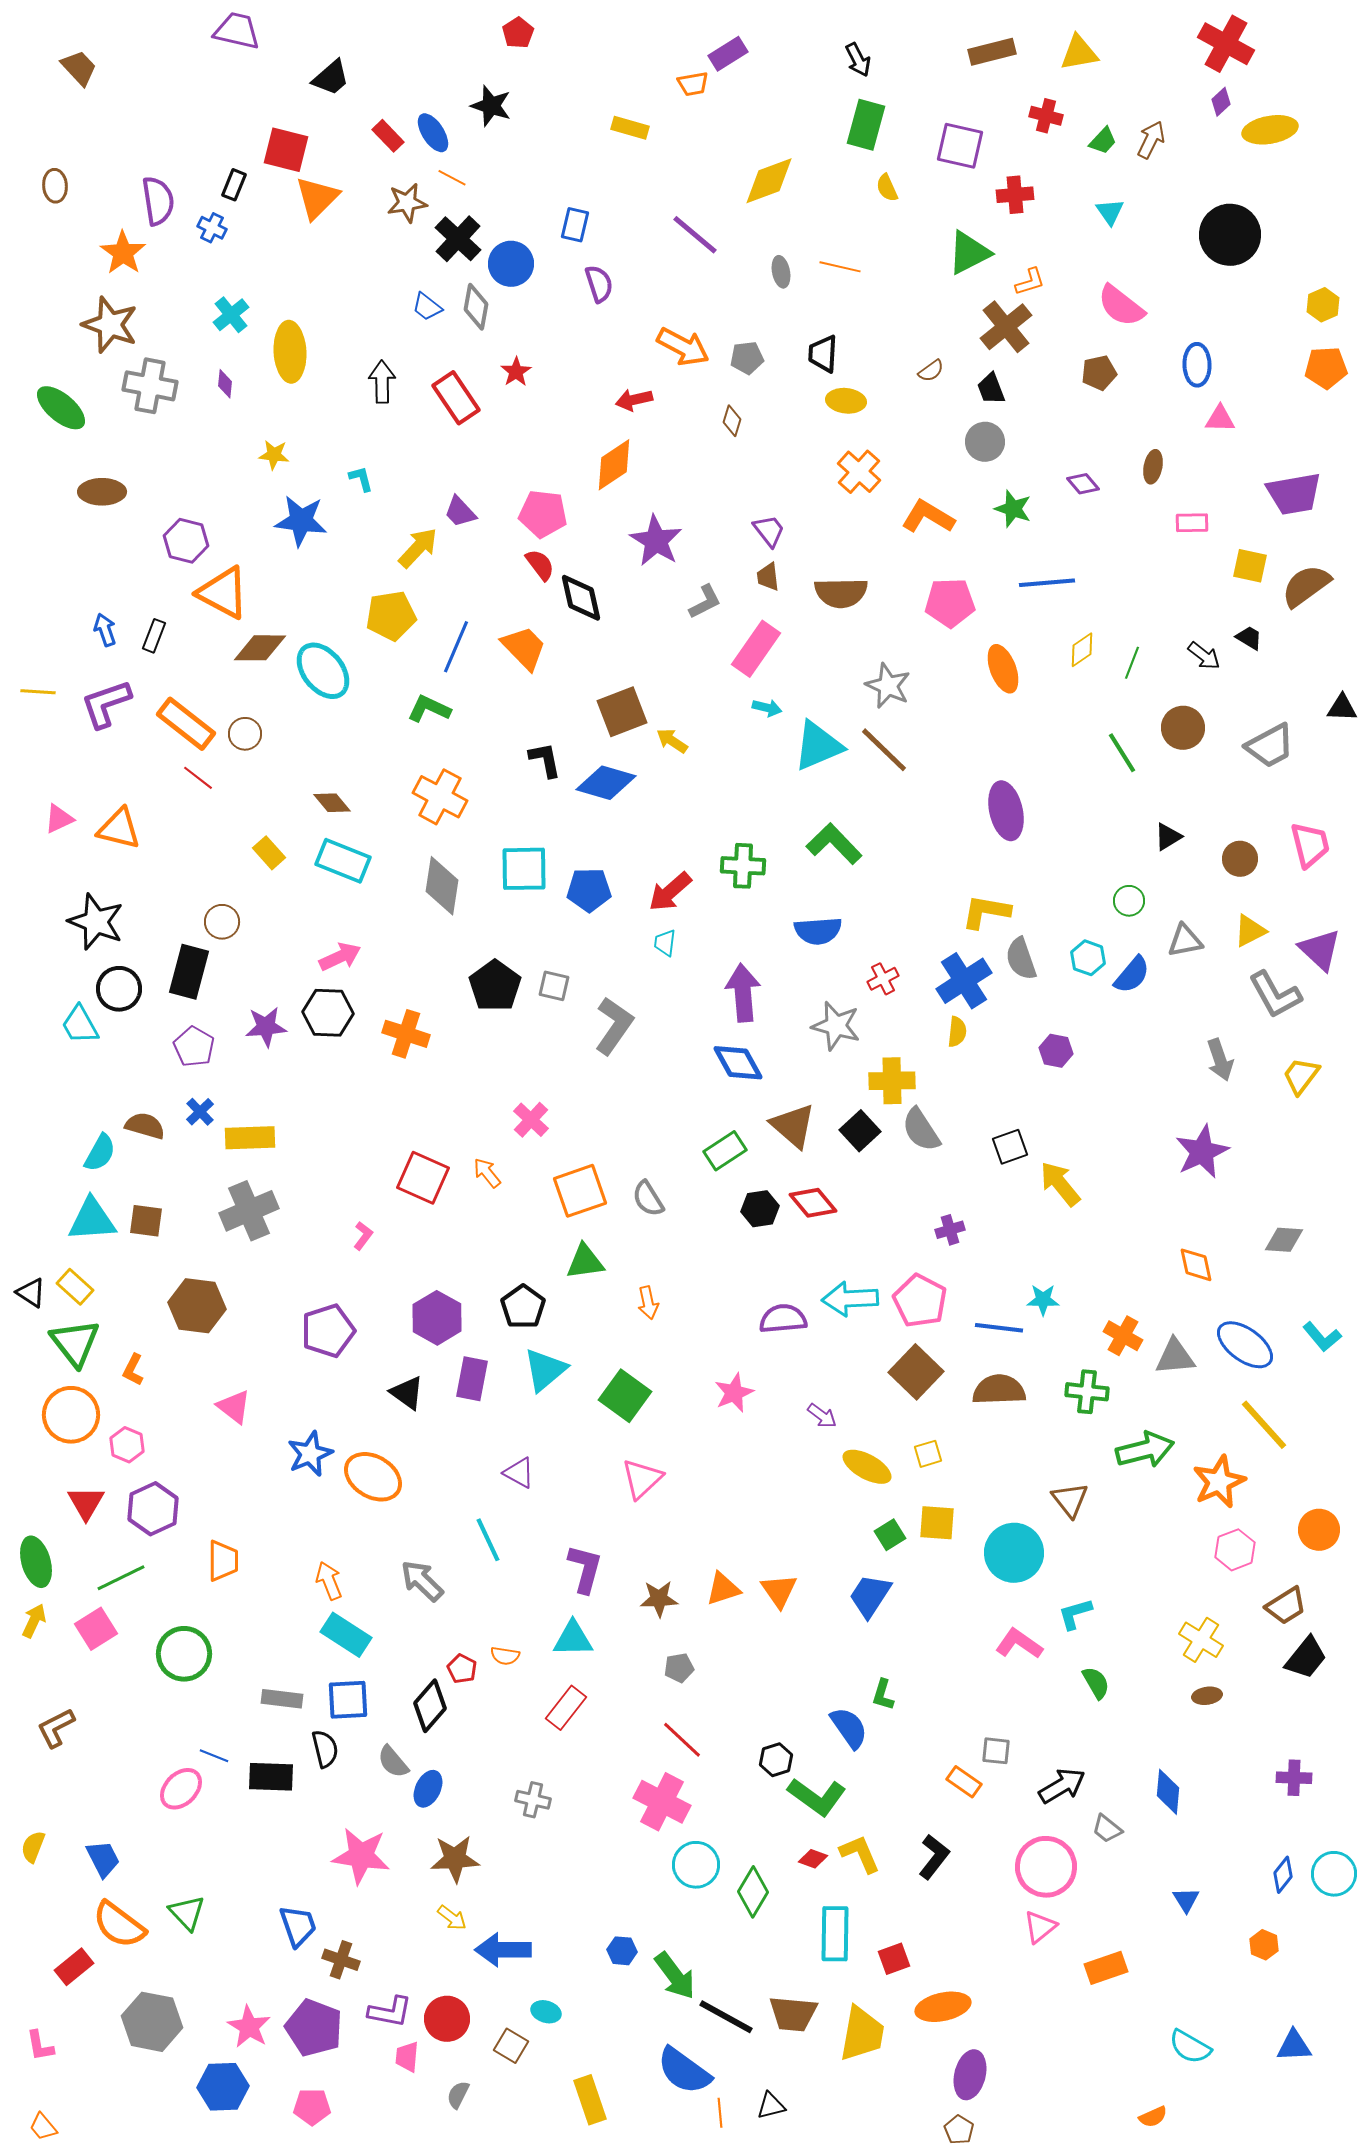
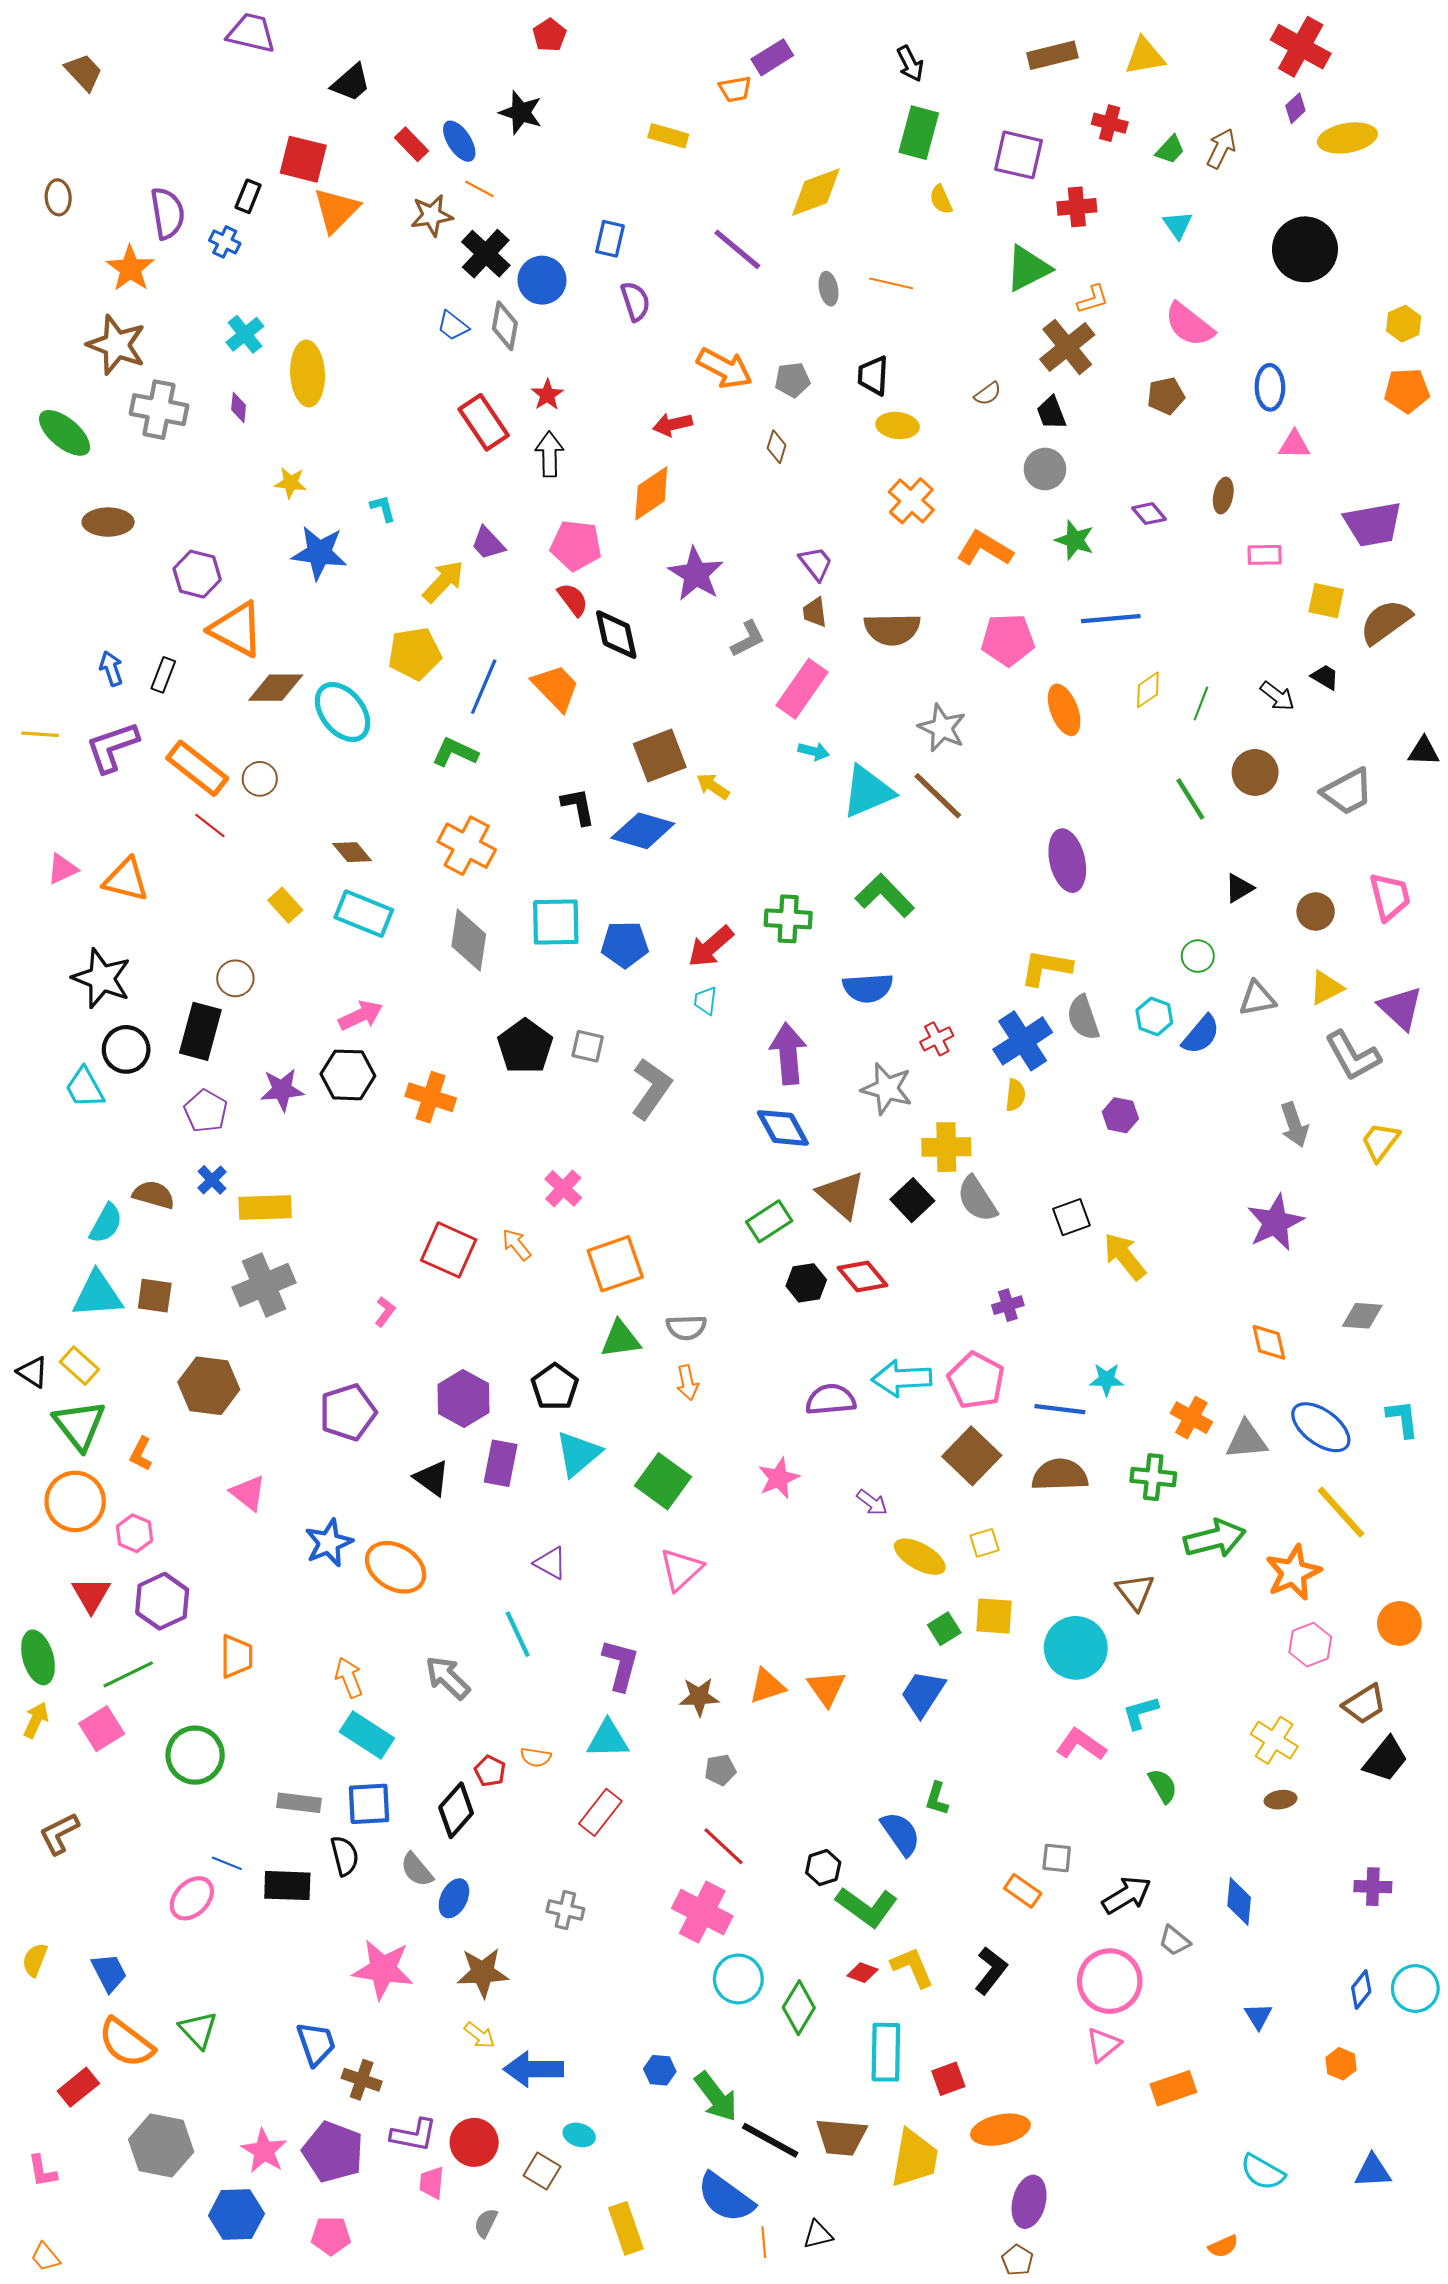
black arrow: (382, 382) -> (549, 454), moved
gray semicircle: (648, 1199) -> (686, 1327), moved, turned -60
cyan L-shape: (1322, 1337) -> (1403, 1419), turned -147

